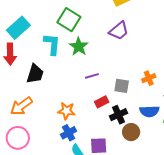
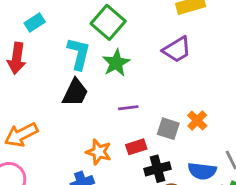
cyan rectangle: (18, 28) -> (35, 23), size x0.6
black trapezoid: (35, 74) -> (75, 92), moved
orange cross: (149, 78) -> (197, 121), moved, turned -32
orange star: (66, 111) -> (99, 152), moved

